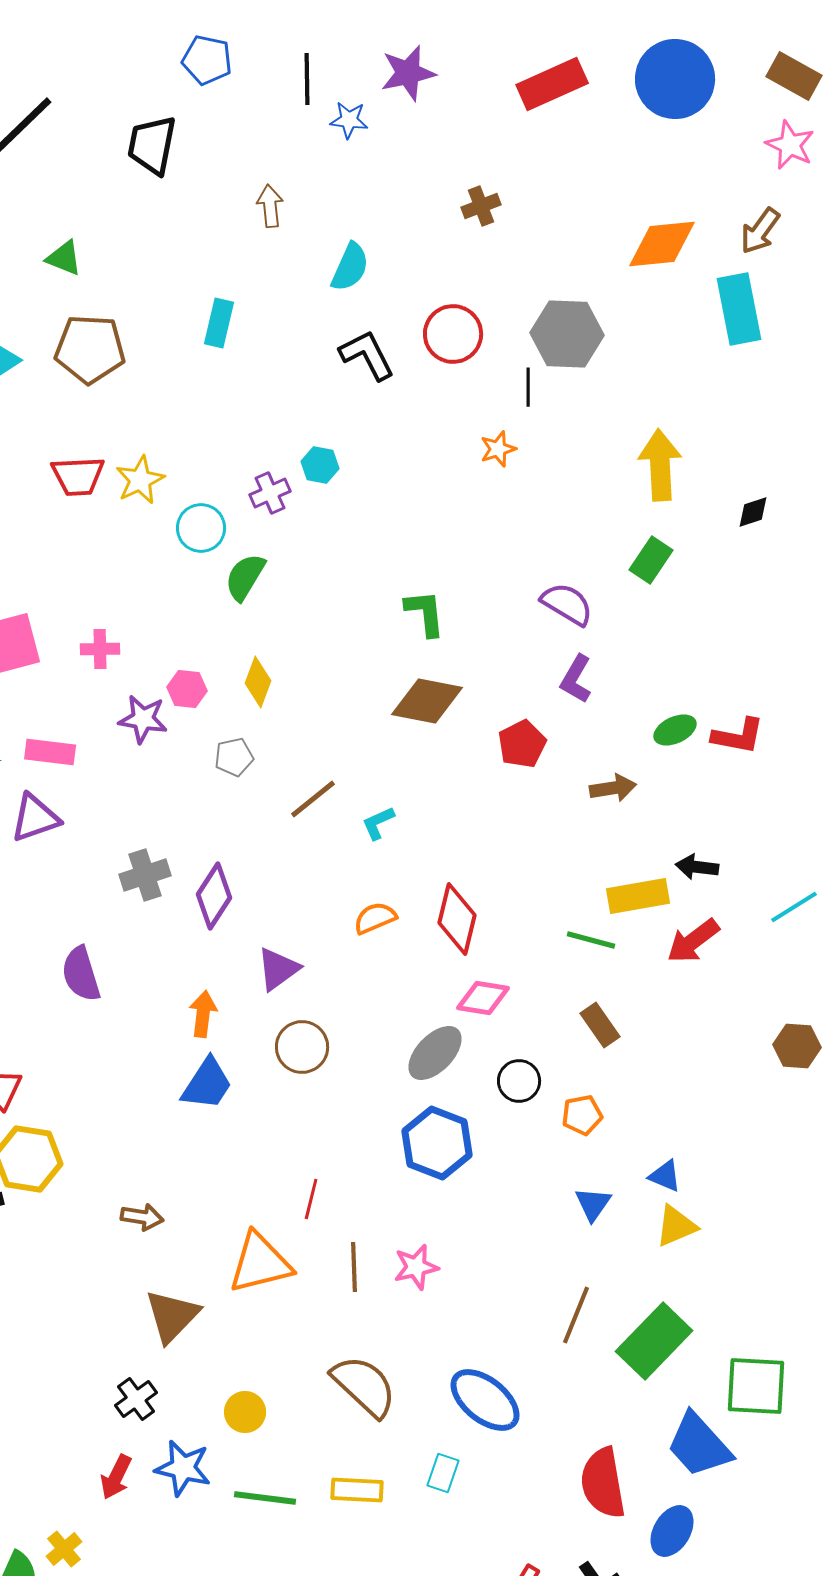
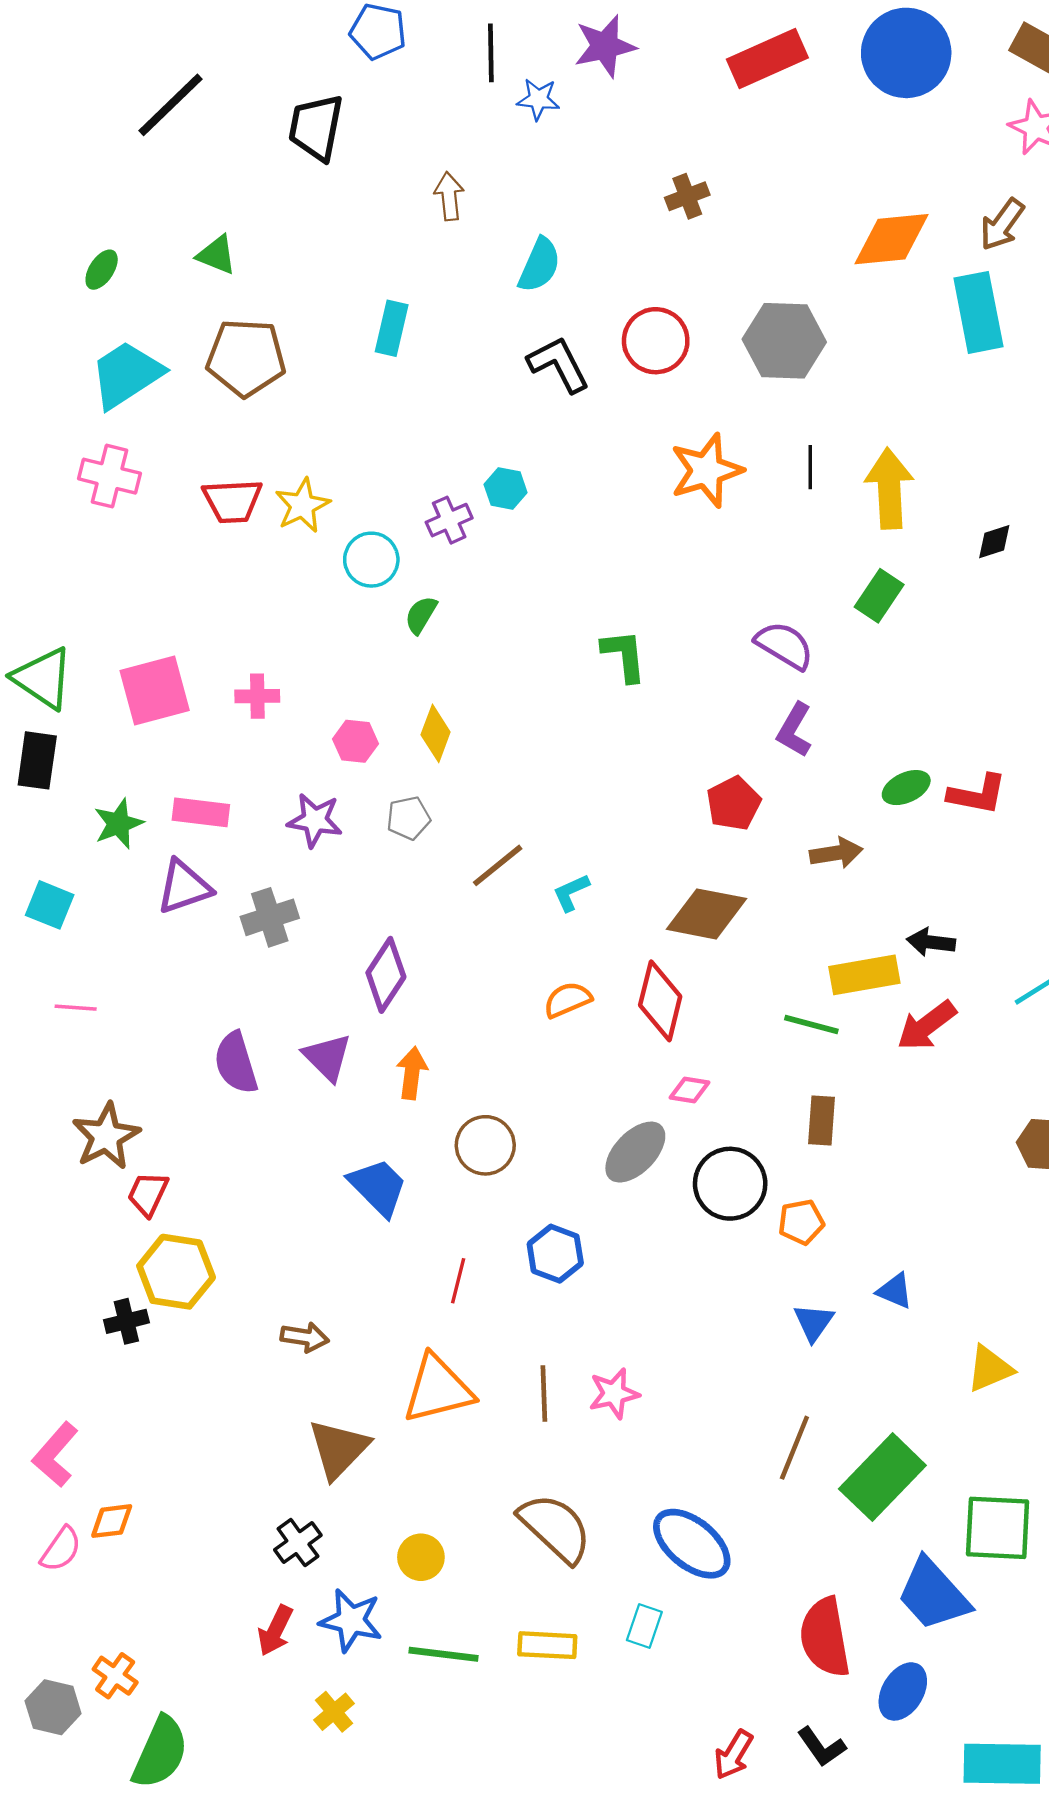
black line: (528, 387) -> (810, 467), moved
orange star: (498, 449) -> (706, 470), size x1.8
green semicircle: (245, 577) -> (421, 615), size x0.7
brown diamond: (427, 701) -> (706, 914), moved
purple star: (143, 719) -> (315, 820), moved
gray cross: (145, 875) -> (270, 917), moved
purple triangle: (278, 969) -> (327, 1057), moved, turned -39
pink diamond: (483, 998) -> (690, 1090), size x0.7
orange arrow: (203, 1014) -> (412, 1073), moved
brown rectangle: (600, 1025) -> (822, 1120), turned 39
black circle: (519, 1081) -> (730, 1184), size x1.5
blue trapezoid: (207, 1084) -> (378, 1187), turned -78
blue hexagon: (437, 1143) -> (555, 1254), moved, size x0.7
red line: (311, 1199) -> (458, 1281), moved
yellow triangle: (676, 1226) -> (990, 1369), moved
yellow cross: (64, 1549) -> (334, 1712), moved

